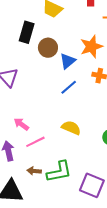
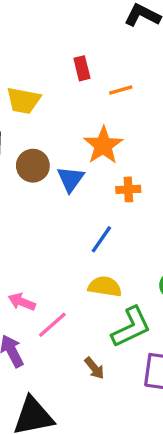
blue line: (69, 87) -> (101, 239), moved
brown arrow: (34, 171) -> (94, 368), moved, turned -120
green L-shape: (59, 172) -> (131, 327), moved

